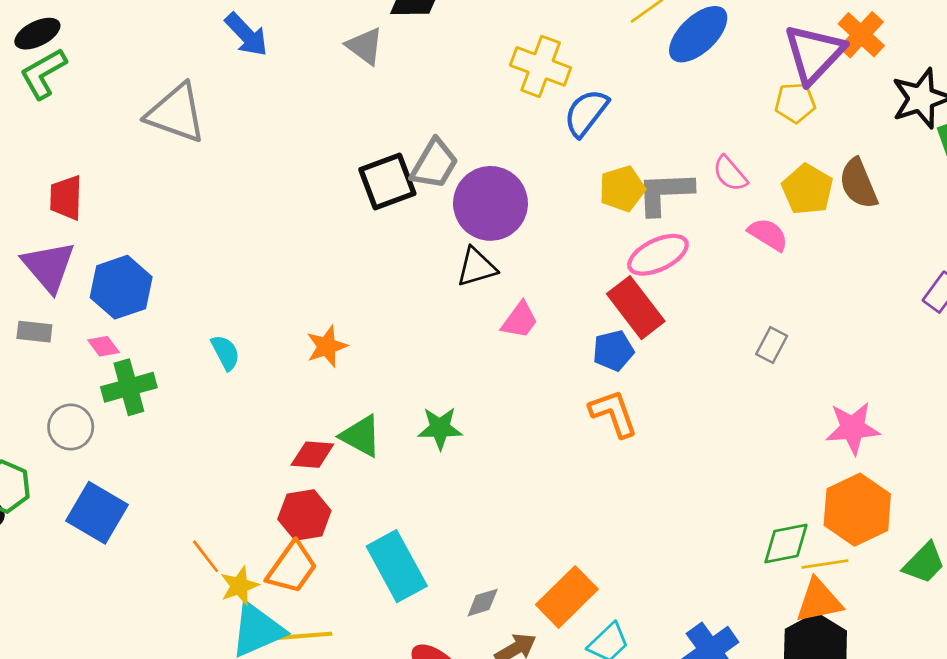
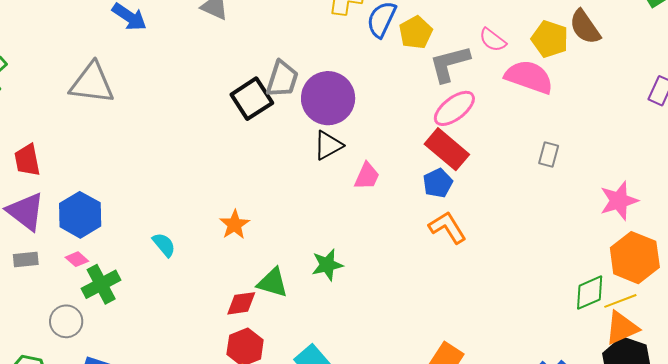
yellow pentagon: (622, 189) -> (416, 32), moved
pink semicircle: (768, 234) -> (529, 77), size x1.6

